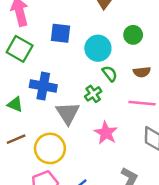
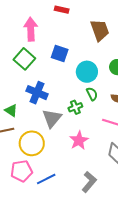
green triangle: (15, 104) -> (11, 110), moved

